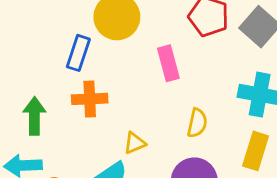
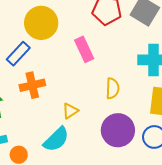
blue rectangle: (78, 53) -> (18, 54), turned 35

